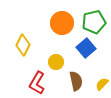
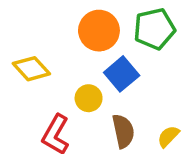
yellow diamond: (23, 45) -> (31, 69), turned -70
blue square: (86, 48) -> (122, 74), moved

